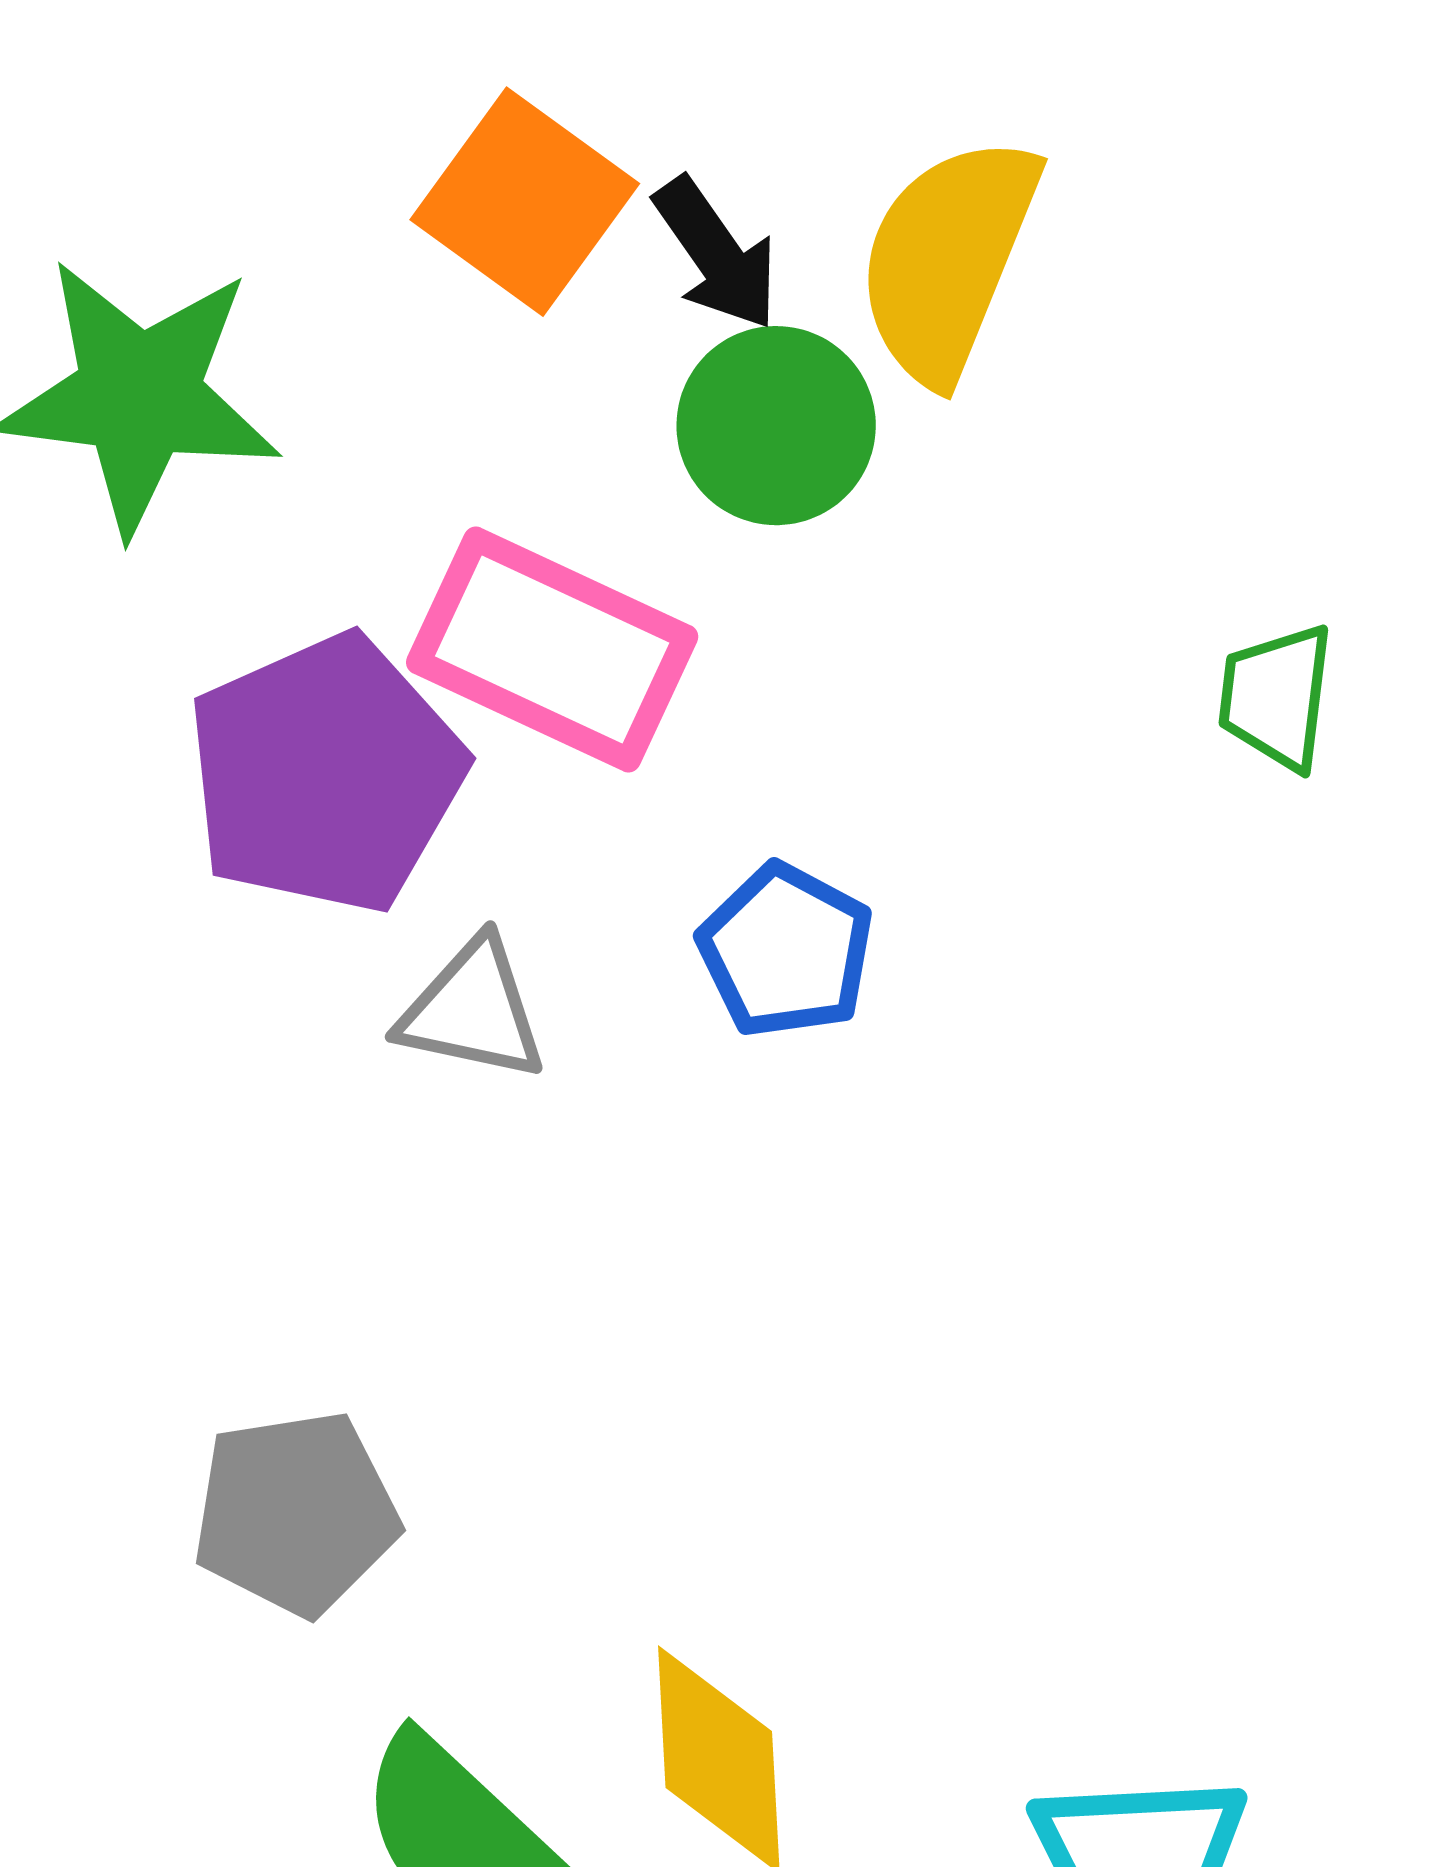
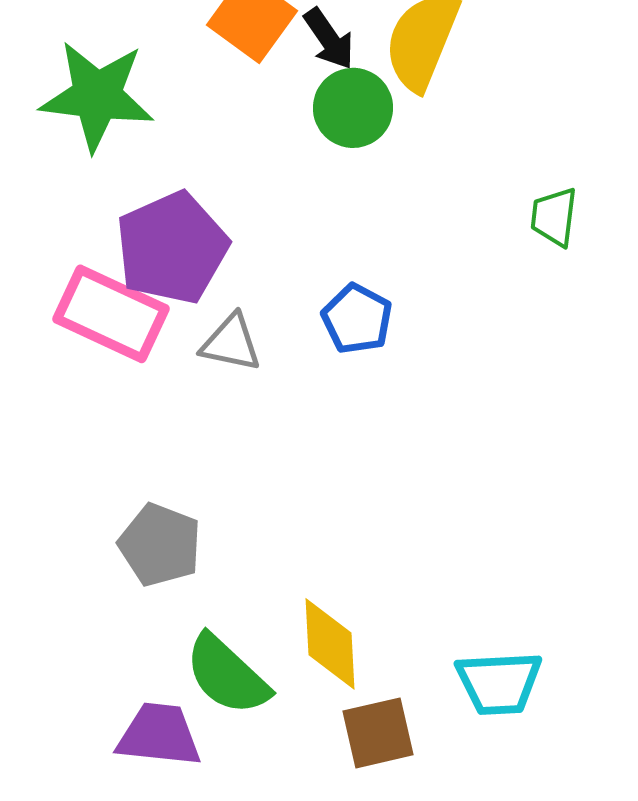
pink rectangle: (552, 650) -> (111, 314), moved
gray pentagon: (296, 1513) -> (160, 545), turned 30

